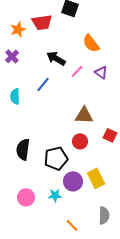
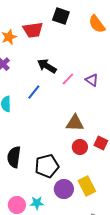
orange semicircle: (91, 43) -> (97, 24), moved
red circle: (80, 141) -> (80, 147), moved
cyan star: (55, 195) -> (37, 203), moved

